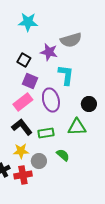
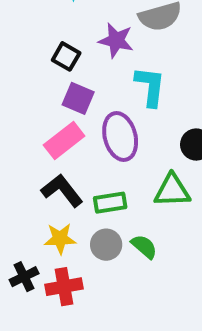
gray circle: (39, 161) -> (106, 245), moved

